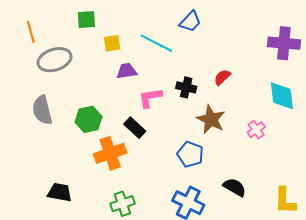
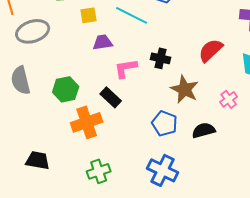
red semicircle: (222, 77) -> (211, 50), moved, size x1.5
black semicircle: (235, 187) -> (204, 130), moved, turned -45

